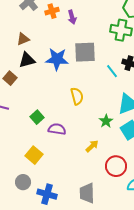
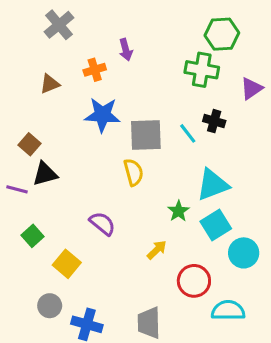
orange cross: (52, 11) -> (95, 70), moved
gray square: (85, 52) -> (146, 135), moved
black triangle: (27, 60) -> (45, 174), moved
green square: (37, 117) -> (33, 236), moved
purple semicircle: (57, 129) -> (102, 223), turned 30

